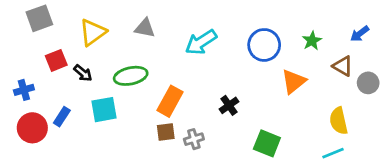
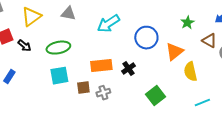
blue circle: (264, 45) -> (146, 38), moved
orange rectangle: (170, 101) -> (101, 66), moved, turned 55
cyan square: (104, 110) -> (59, 76), moved
yellow semicircle: (339, 121) -> (190, 72), moved
green square: (267, 143) -> (155, 96), turned 30

